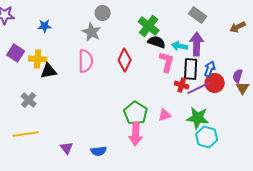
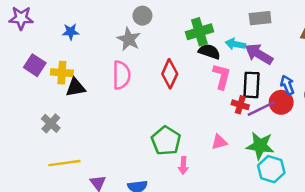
gray rectangle: (198, 15) -> (260, 18), turned -42
green cross: (149, 26) -> (199, 32), turned 35
purple arrow: (197, 44) -> (259, 54), turned -60
cyan arrow: (180, 46) -> (235, 44), moved
blue arrow: (210, 69) -> (287, 85), moved, turned -42
green pentagon: (136, 113) -> (166, 141), moved
yellow line: (26, 134) -> (64, 163), moved
pink arrow: (136, 134) -> (183, 165), size x0.6

